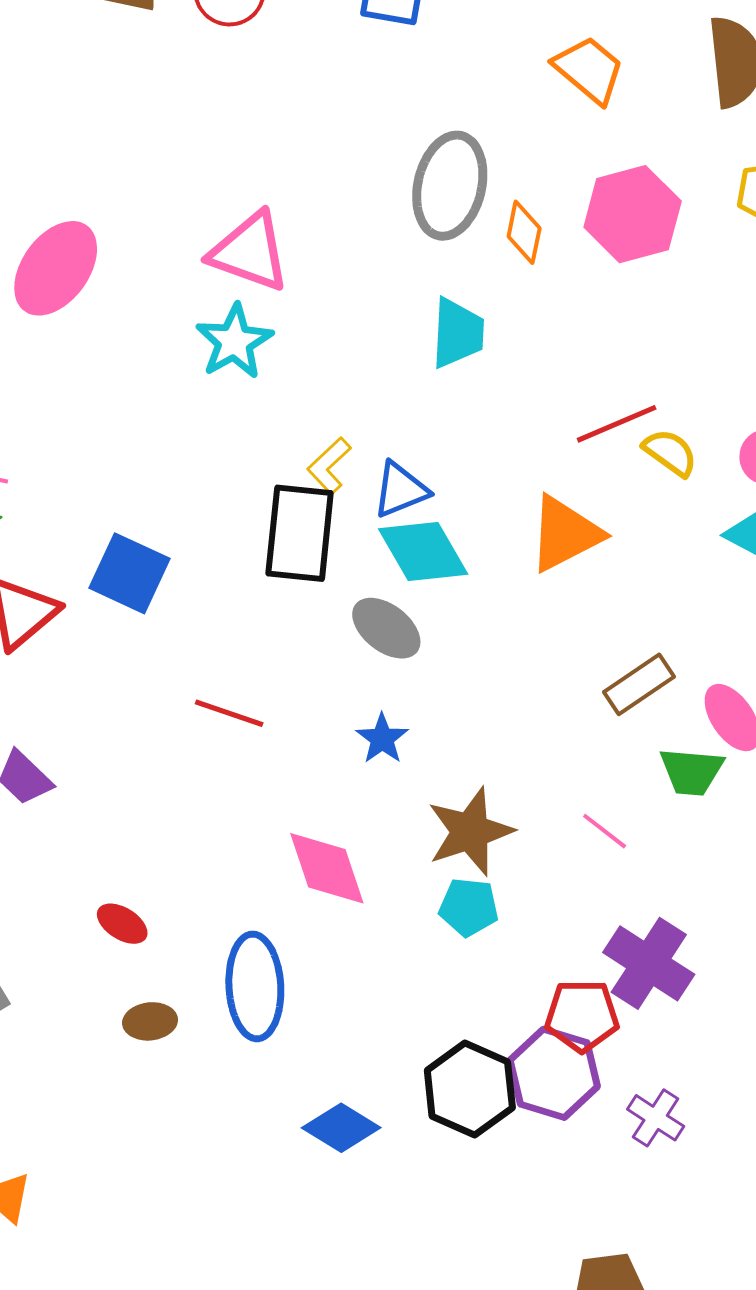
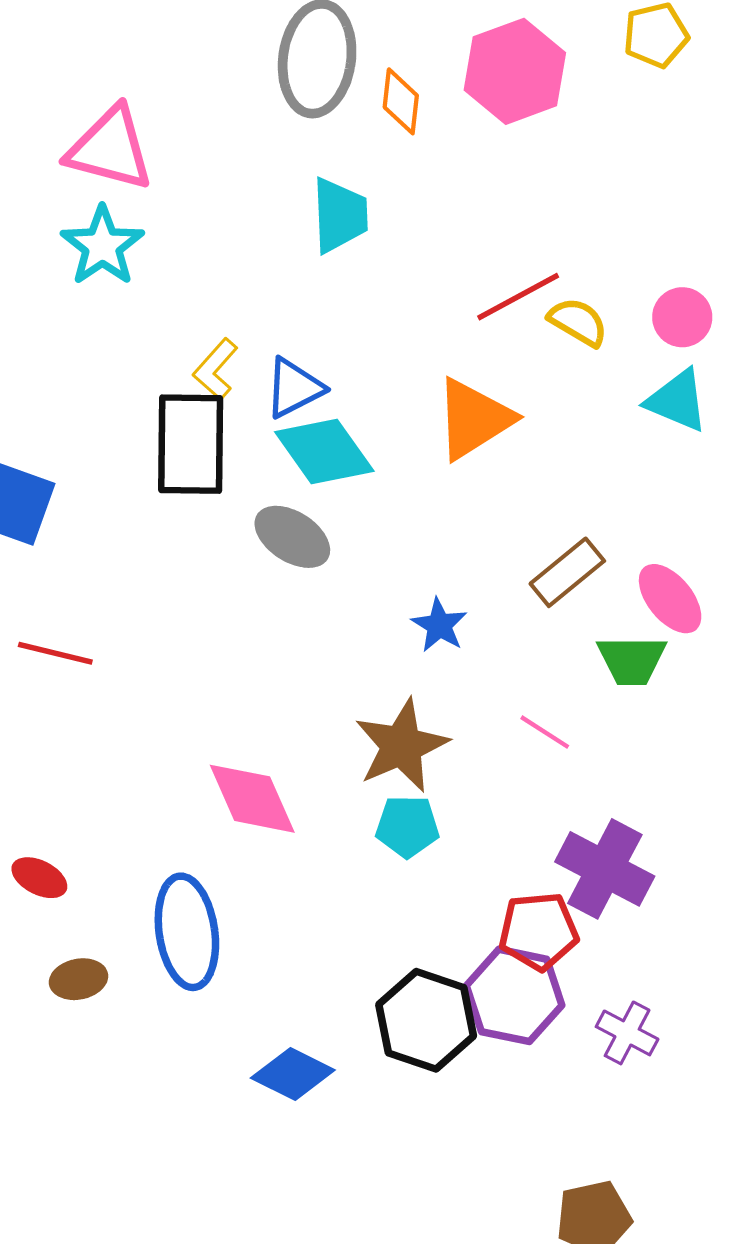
red line: (229, 713) -> (55, 653), moved
blue star: (382, 739) -> (439, 625), moved

